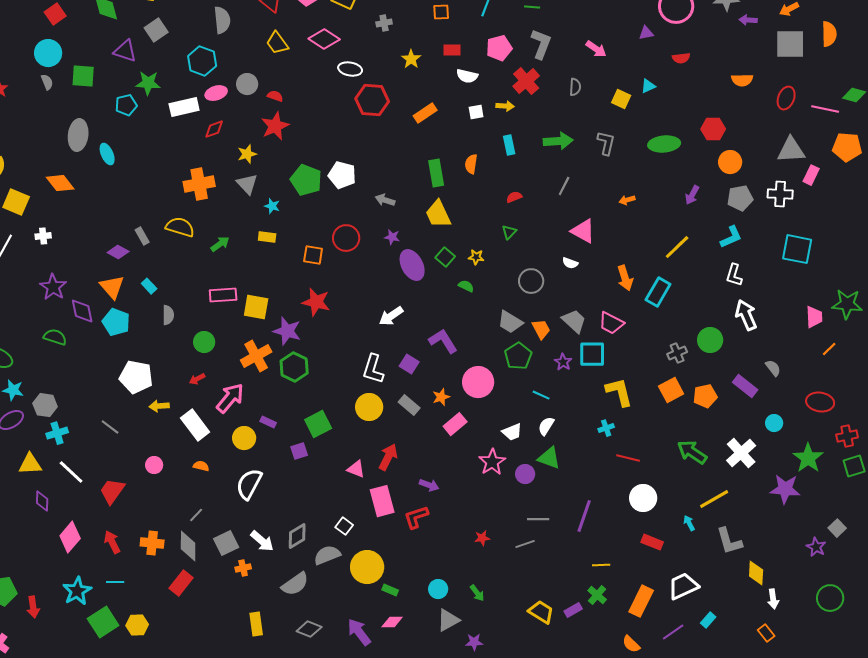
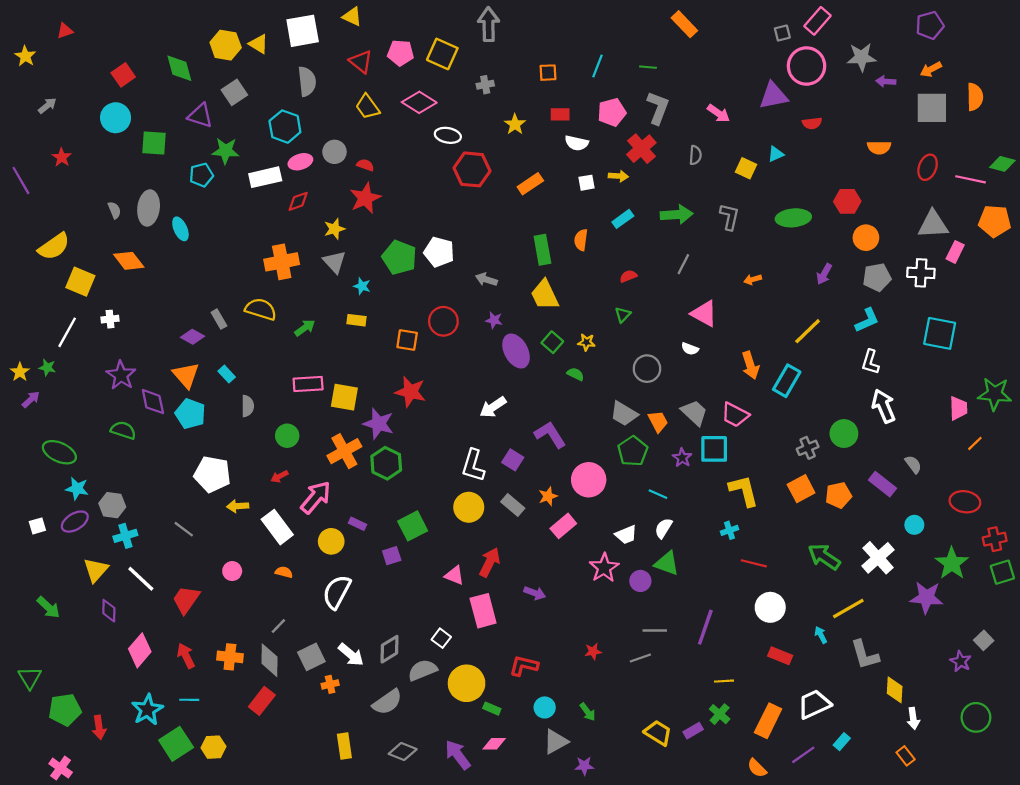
purple triangle: (646, 33) -> (774, 96), size x1.8
gray semicircle: (47, 82) -> (114, 210), moved
cyan rectangle: (509, 145) -> (623, 219), turned 66
yellow triangle: (30, 464) -> (96, 570), turned -45
red L-shape: (416, 517) -> (524, 666), moved, turned 32

